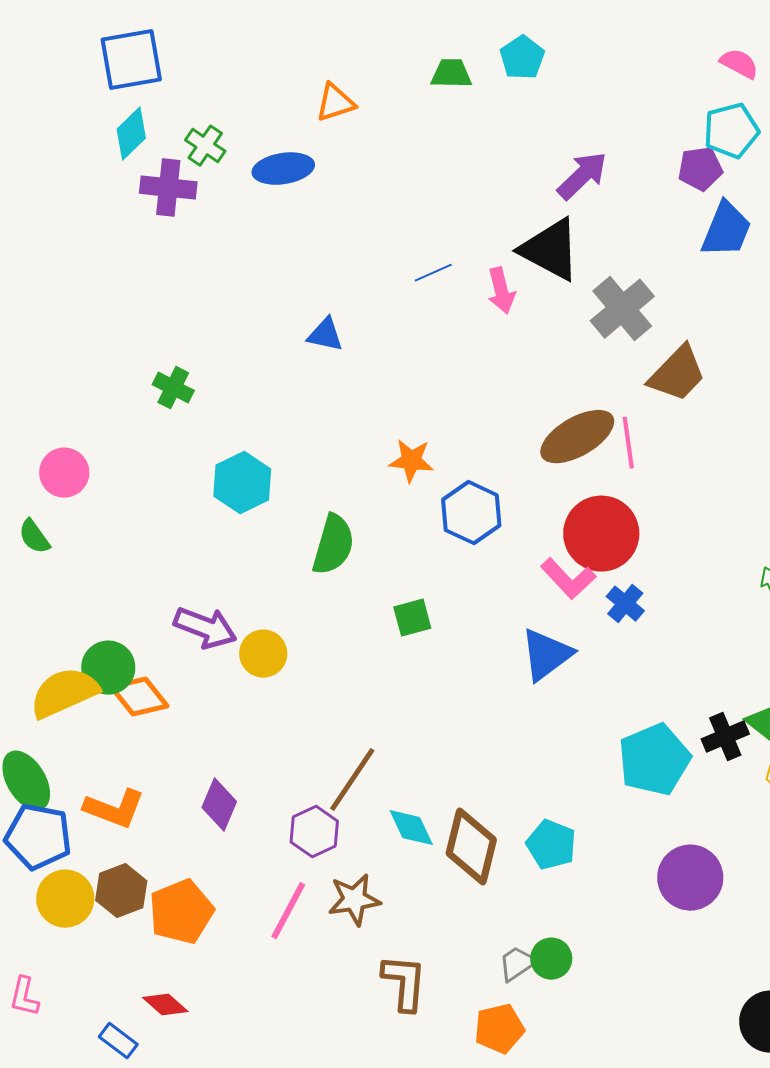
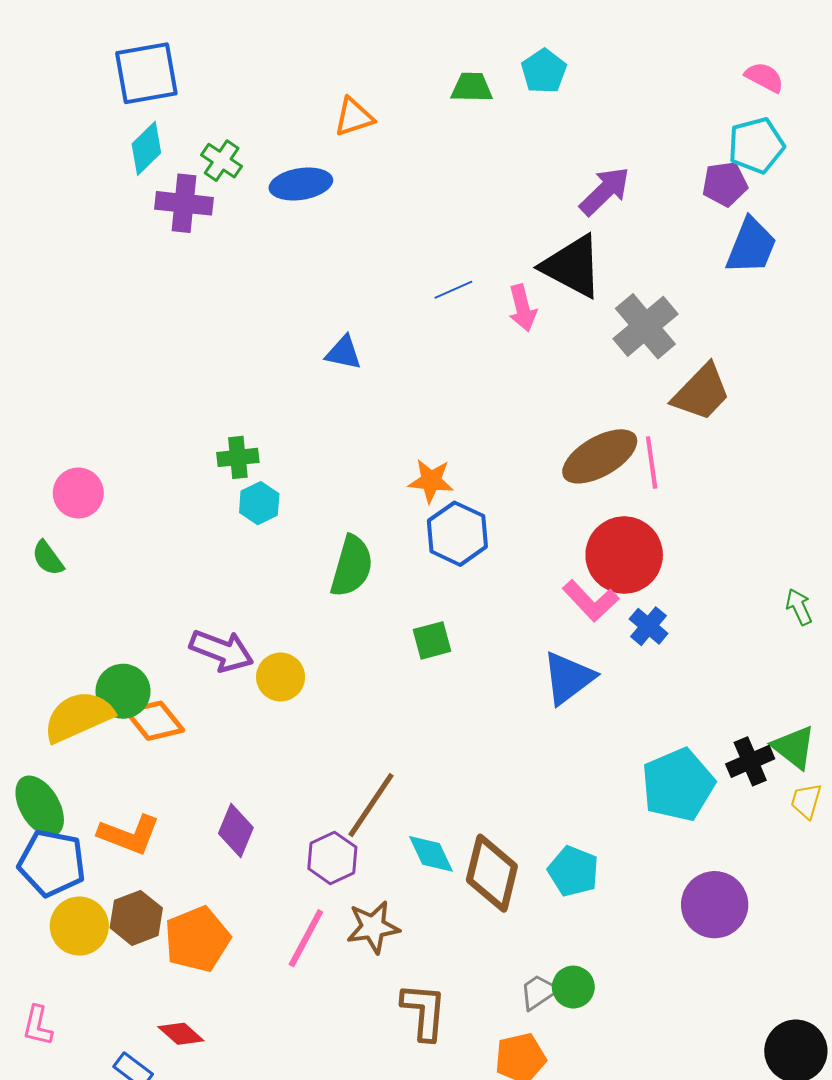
green cross: (173, 388) -> (238, 457), moved, turned -33
cyan hexagon: (242, 483) -> (259, 503), size x0.7
blue hexagon: (471, 513) -> (457, 534), moved

